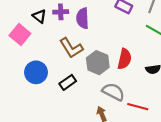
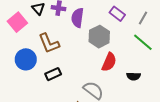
brown L-shape: (71, 48) -> (49, 43), moved
gray hexagon: (98, 63) -> (99, 37), moved

